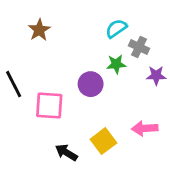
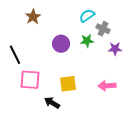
purple circle: (91, 84) -> (61, 44), moved
pink square: (49, 105) -> (30, 80), moved
yellow square: (103, 141) -> (68, 84), moved, turned 30

